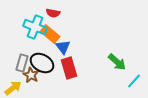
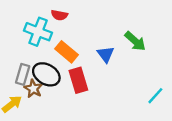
orange rectangle: (50, 34) -> (66, 52), moved
blue triangle: (63, 47) -> (106, 54), moved
green arrow: (117, 62) -> (135, 41), moved

